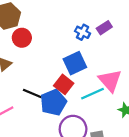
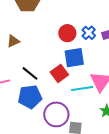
red circle: (22, 38) -> (67, 33), moved
blue pentagon: (53, 102) -> (30, 97), moved

